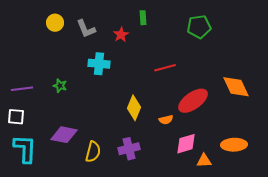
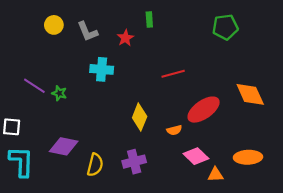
green pentagon: (199, 27) -> (225, 27), moved
purple line: (22, 89) -> (34, 86), moved, turned 40
pink diamond: (186, 144) -> (196, 156), turned 60

